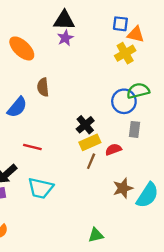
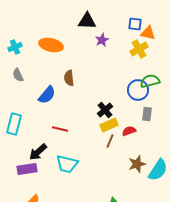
purple star: (65, 38) -> (102, 40), moved
orange ellipse: (22, 48) -> (51, 45), turned -30

